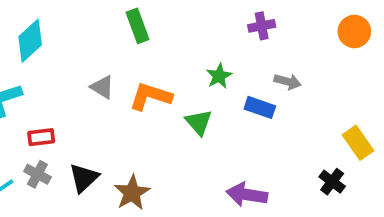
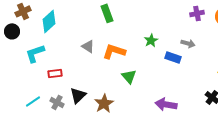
purple cross: (262, 26) -> (197, 13), moved
green triangle: (199, 122) -> (129, 76), moved
gray cross: (37, 174) -> (57, 102), moved

